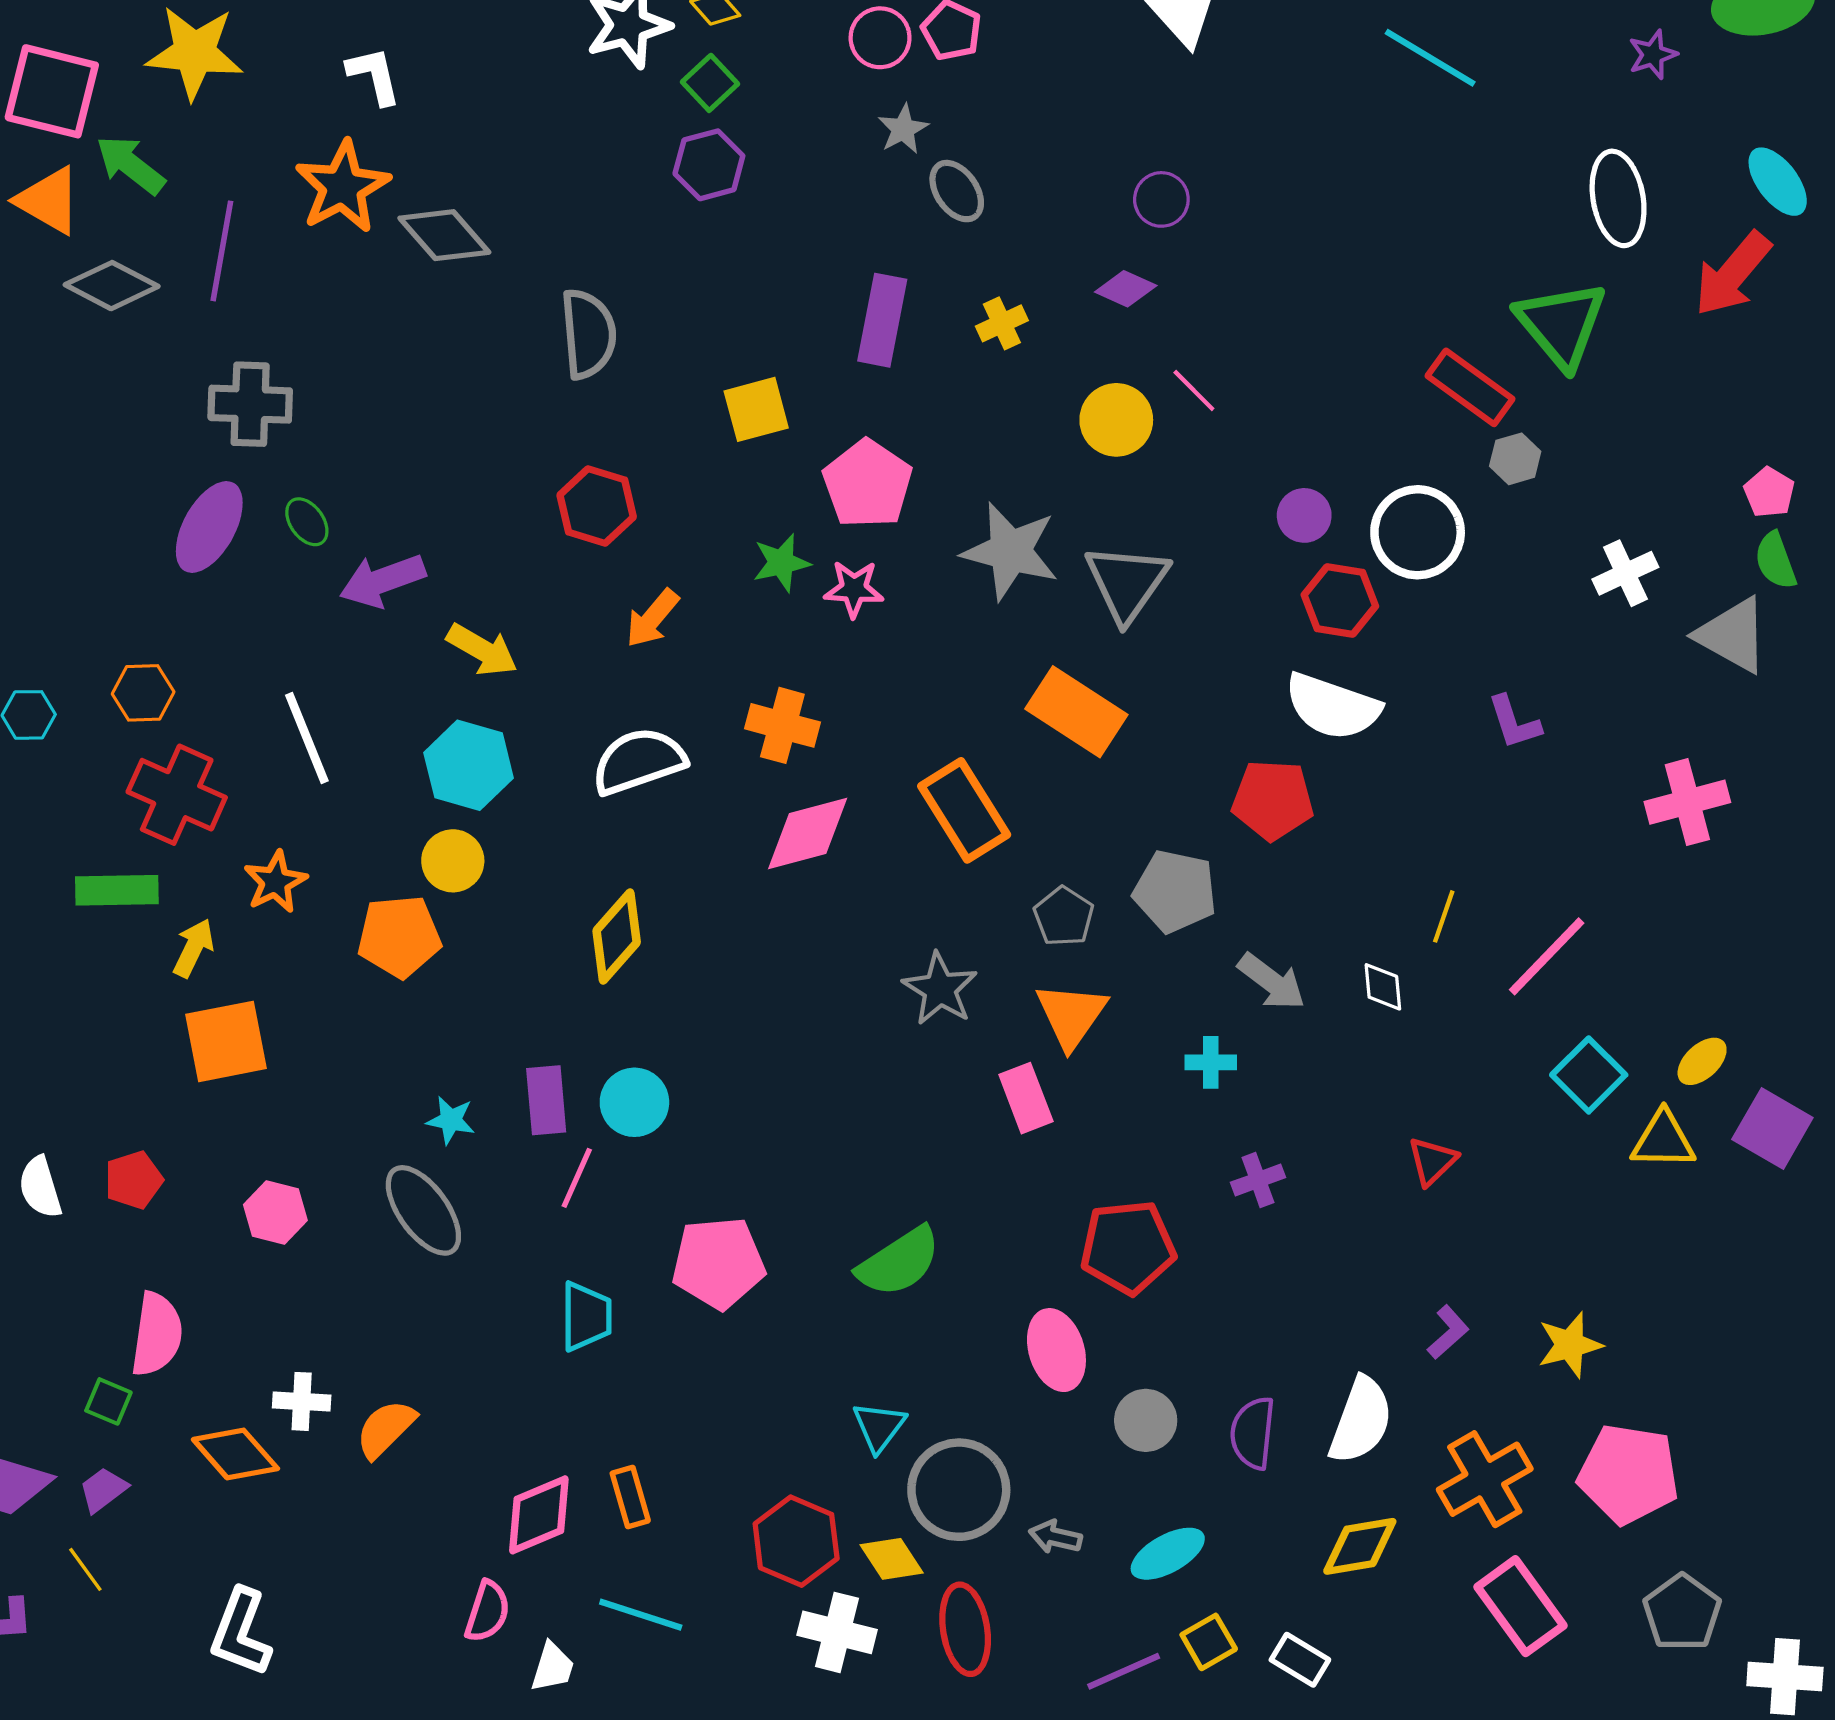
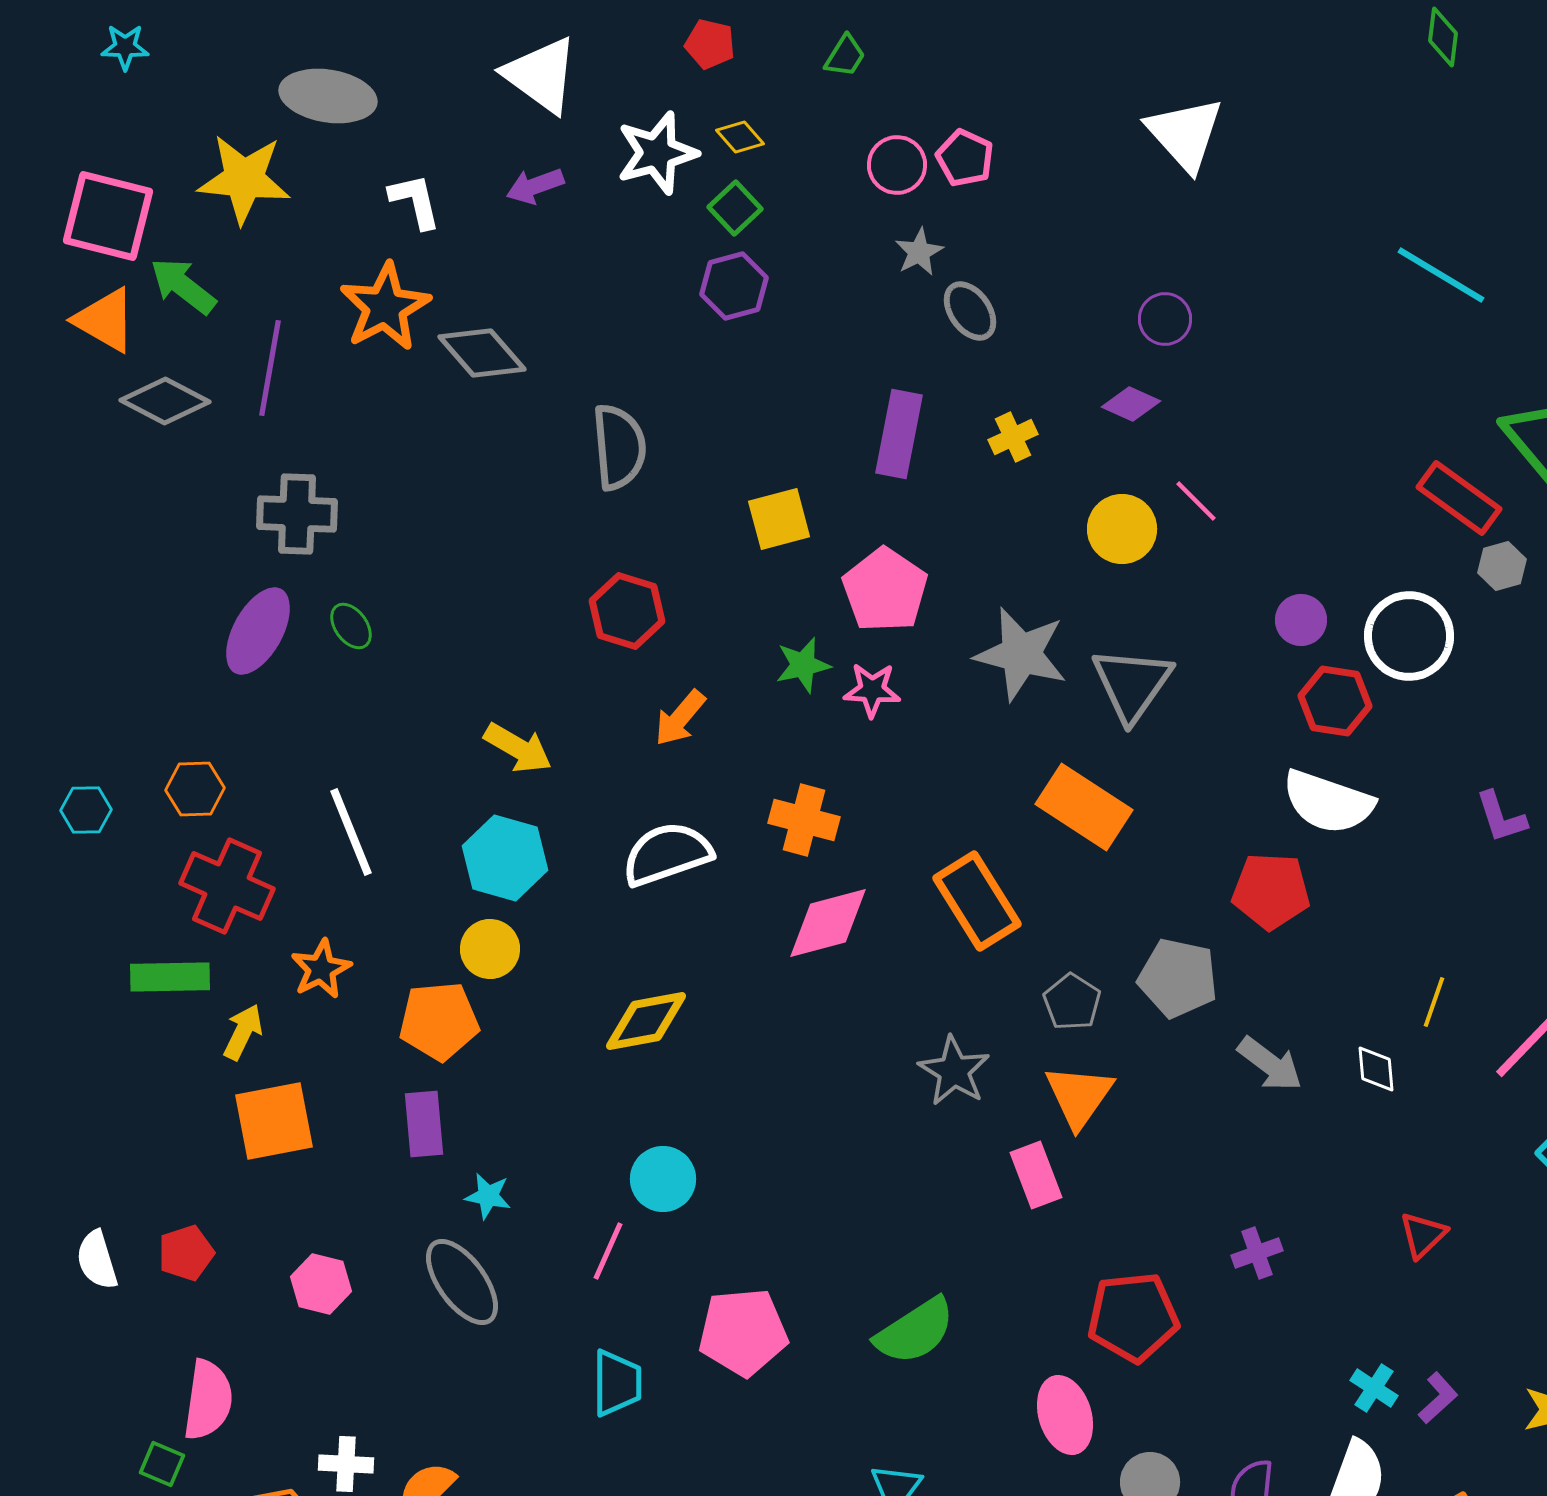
cyan line: (1430, 58) -> (1441, 275), moved
purple arrow: (382, 581) -> (535, 186), moved, size x0.7
yellow diamond: (617, 936) -> (646, 1021), turned 38
cyan cross: (1211, 1062) -> (1374, 1388), moved, turned 33
purple rectangle: (546, 1100) -> (424, 1124), moved

